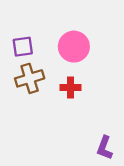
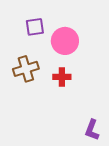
purple square: (23, 47) -> (35, 27), moved

